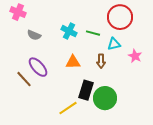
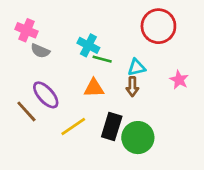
pink cross: (18, 12) -> (26, 30), moved
green line: (93, 33) -> (102, 59), moved
cyan triangle: (114, 44) -> (136, 67), moved
yellow line: (68, 108) -> (73, 127), moved

